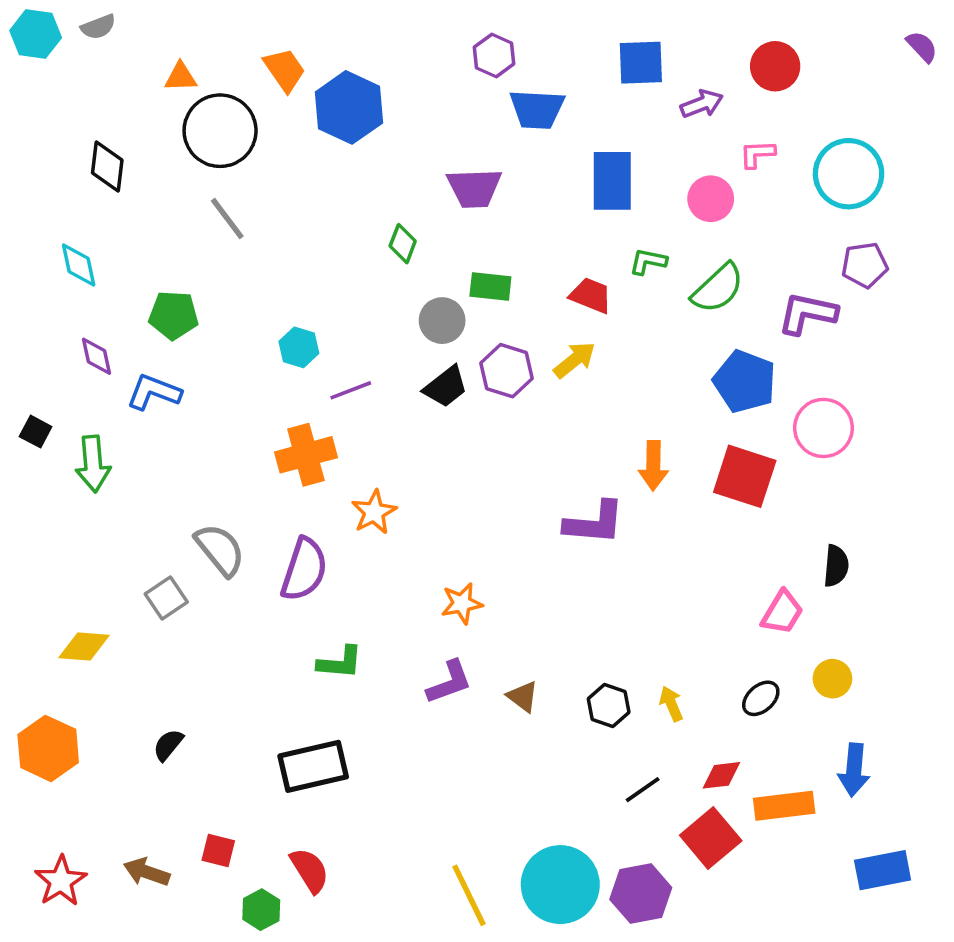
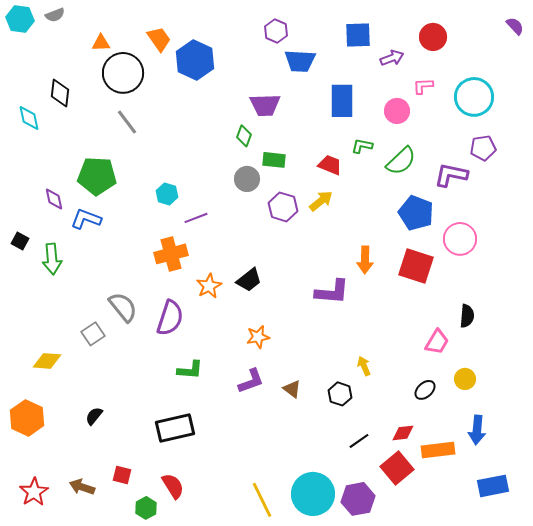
green diamond: (403, 244) -> (244, 136), moved
cyan diamond: (79, 265) -> (29, 118), moved
green pentagon: (173, 315) -> (97, 176), size x1.4
black trapezoid: (446, 387) -> (249, 280), moved
yellow arrow: (671, 704) -> (364, 366), moved

